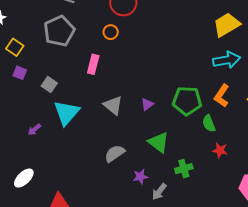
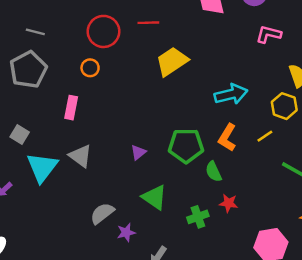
yellow trapezoid: (227, 25) -> (172, 61), moved
gray triangle: (113, 105) -> (80, 156), moved
green cross: (184, 169) -> (198, 217), moved
purple star: (140, 177) -> (126, 232), moved

